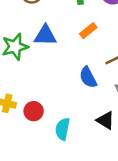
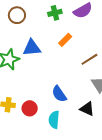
blue semicircle: (88, 77) -> (59, 94), moved

